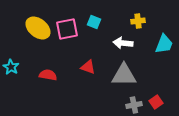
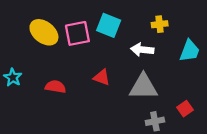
cyan square: (94, 22) -> (109, 25), size x1.5
red square: (156, 102) -> (185, 109), moved

